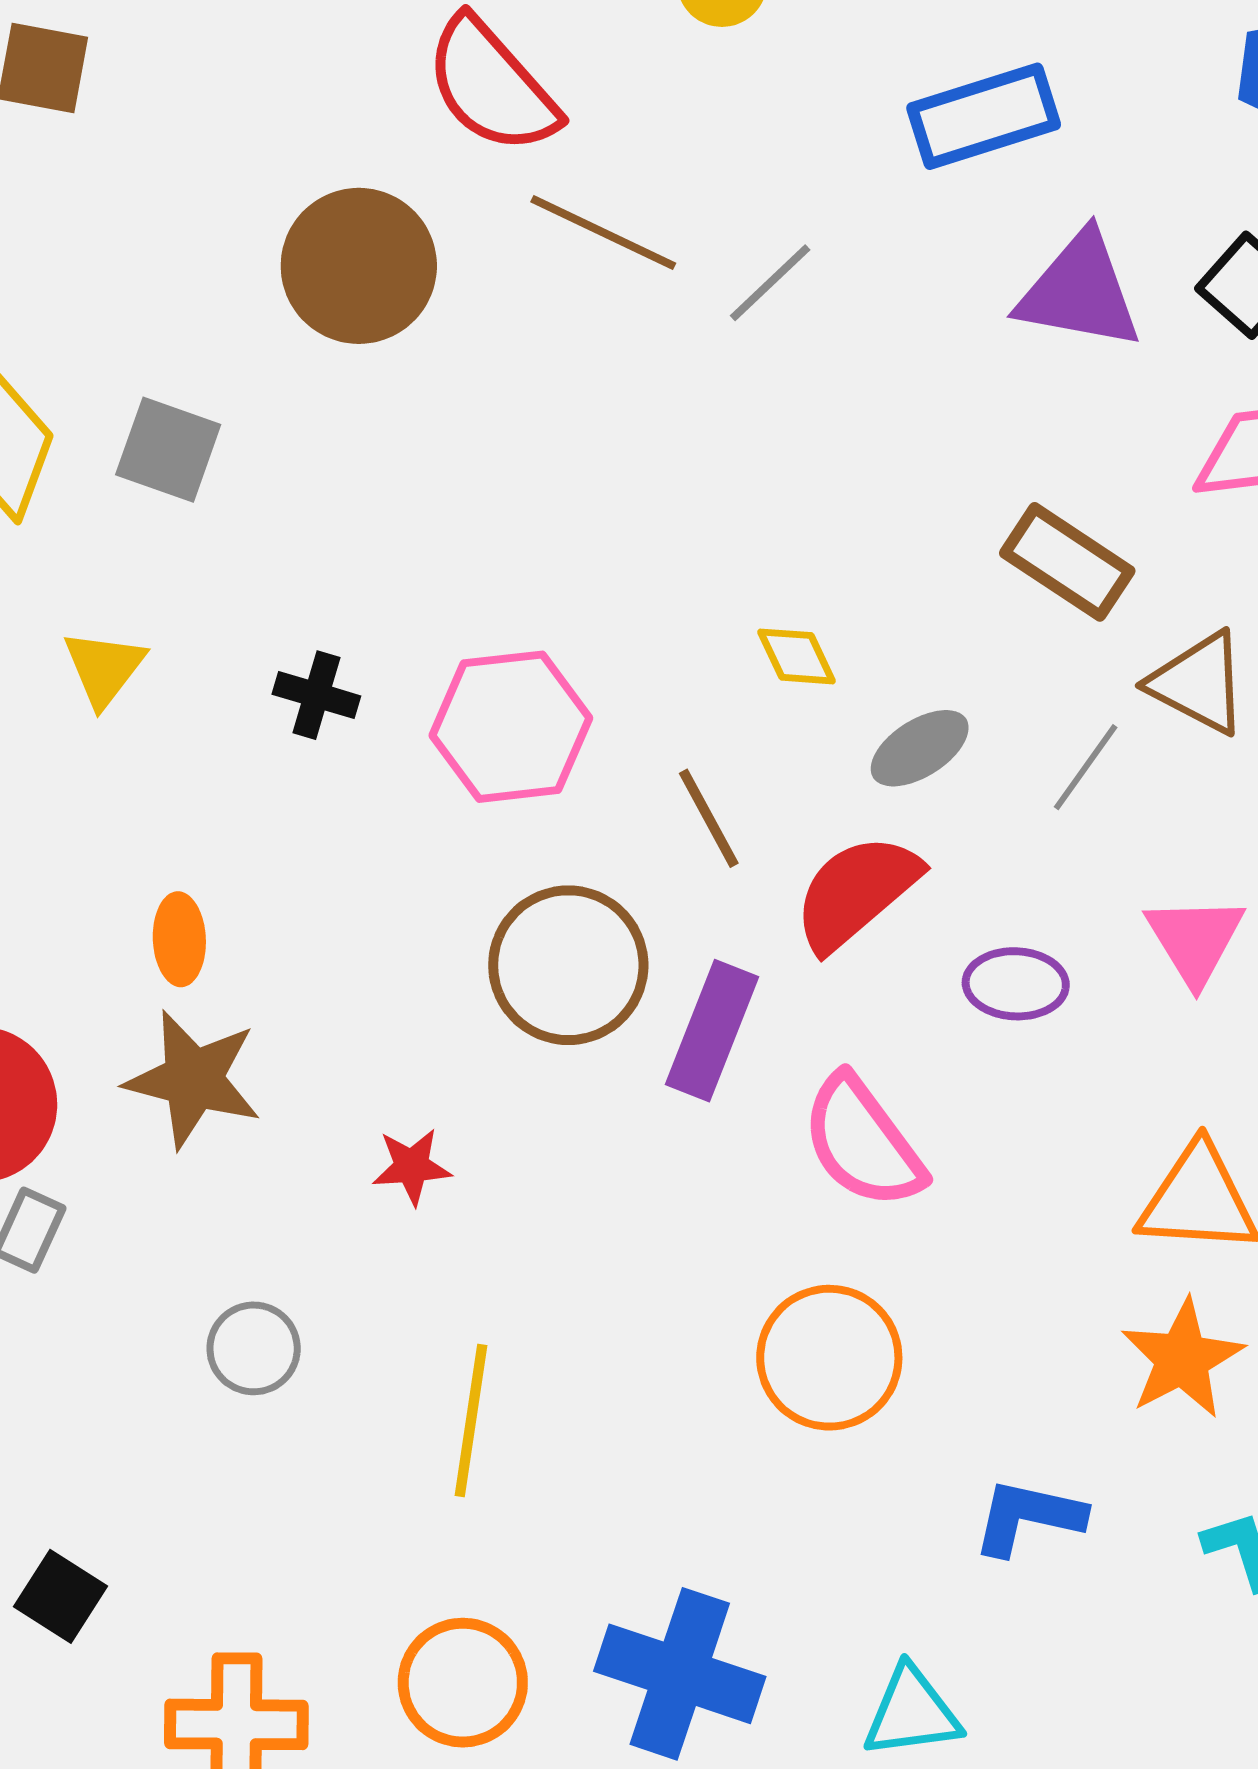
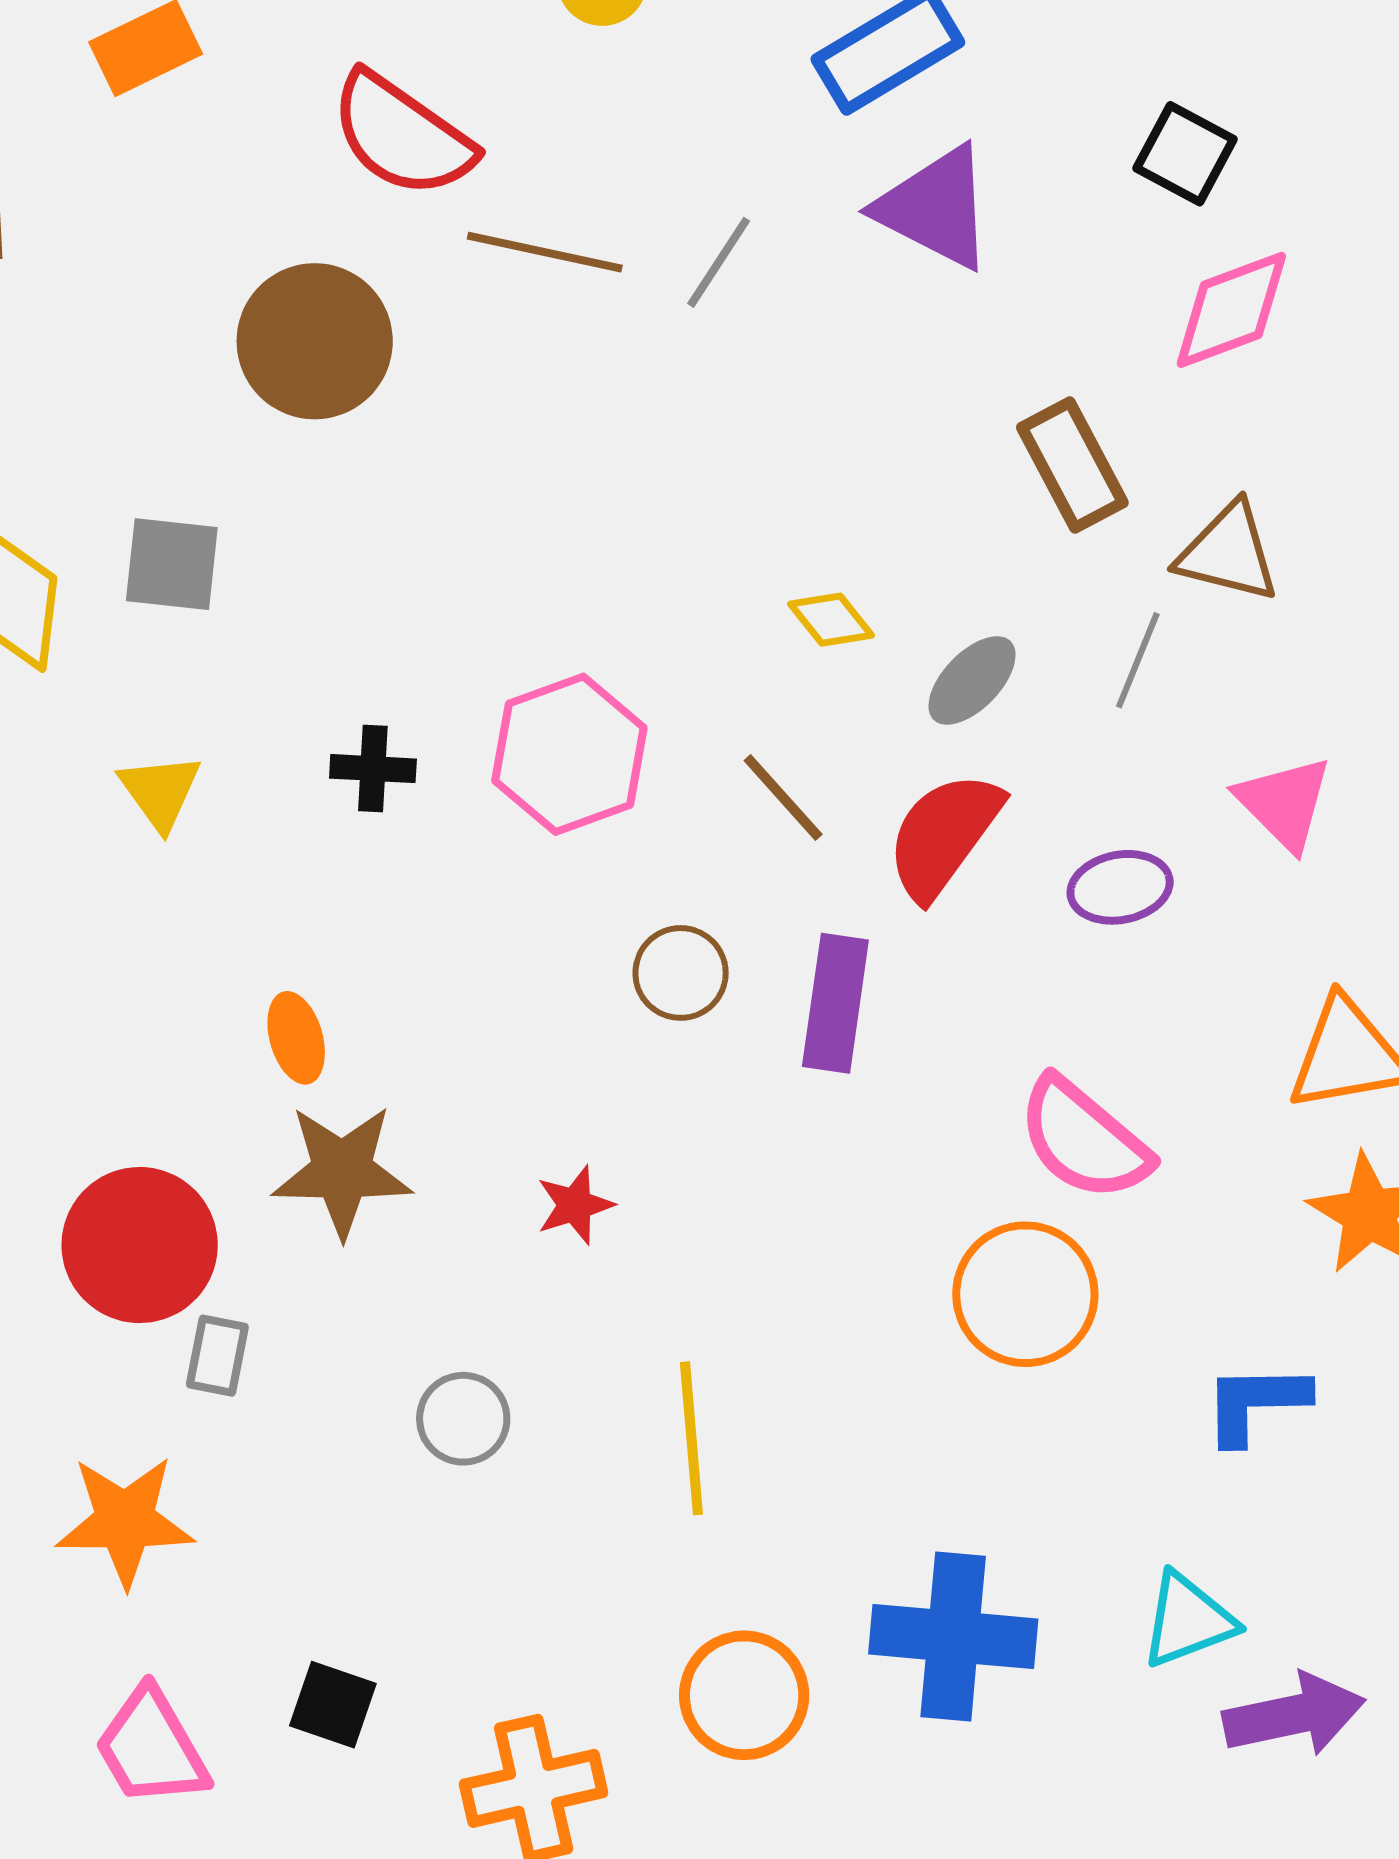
purple triangle: (1080, 291) -> (935, 208), moved, turned 30
brown rectangle: (1067, 562) -> (1072, 465), turned 42
brown circle: (568, 965) -> (681, 973), size x0.6
pink semicircle: (863, 1142) -> (1084, 1139), moved

